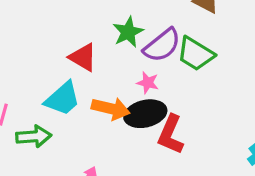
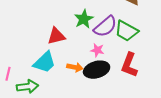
red triangle: (83, 57) -> (56, 36), turned -42
orange arrow: (111, 109) -> (75, 67), size x0.7
red L-shape: (171, 135) -> (129, 65), moved

